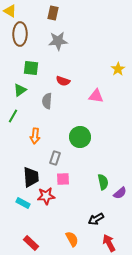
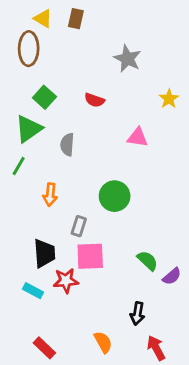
yellow triangle: (10, 11) -> (43, 19), moved
gray star: (58, 41) -> (127, 59), moved, turned 30
green square: (31, 68) -> (44, 97), turned 35
red semicircle: (63, 81) -> (94, 100), moved
green triangle: (20, 90) -> (29, 129), size x1.5
pink square: (63, 179) -> (90, 256), size x1.5
green semicircle: (103, 182) -> (147, 261), turned -35
black arrow: (96, 219) -> (137, 314), turned -49

